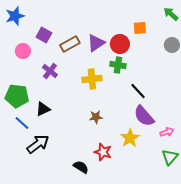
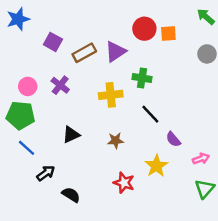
red circle: (120, 44) -> (144, 29), moved
pink circle: (23, 51) -> (28, 86), moved
black line: (138, 91) -> (150, 114), moved
black triangle: (43, 109) -> (71, 135), moved
purple semicircle: (144, 116) -> (173, 139), size x0.6
black arrow: (38, 144) -> (46, 173), size x0.7
black semicircle: (81, 167) -> (71, 195), moved

